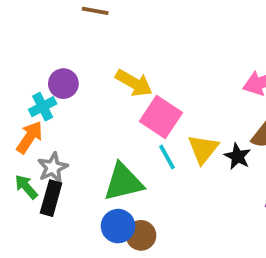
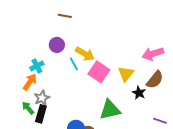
purple circle: (63, 84) -> (57, 45), moved
yellow triangle: (203, 149) -> (126, 74), moved
cyan line: (167, 157) -> (74, 64), moved
green triangle: (123, 182) -> (110, 110), moved

